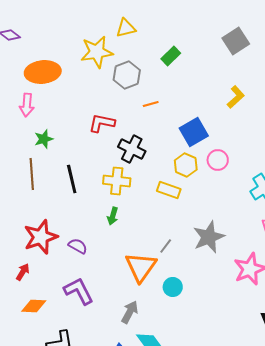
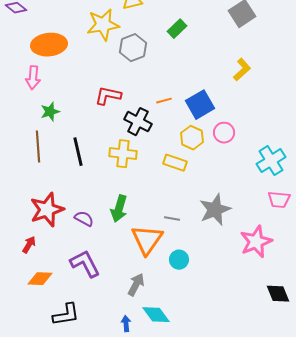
orange line: (151, 104) -> (164, 101), moved
green arrow: (113, 216) -> (119, 209), moved, size x1.5
gray line: (166, 246) -> (172, 219), turned 63

